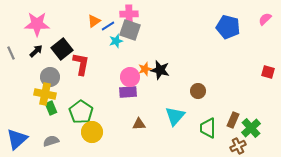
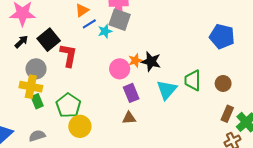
blue line: (108, 26) -> (89, 24), moved
blue pentagon: (228, 27) -> (222, 36), moved
brown circle: (198, 91) -> (223, 83), moved
purple rectangle: (128, 92) -> (131, 93), moved, turned 72
cyan triangle: (175, 116) -> (167, 90), moved
green trapezoid: (208, 128) -> (193, 80), moved

